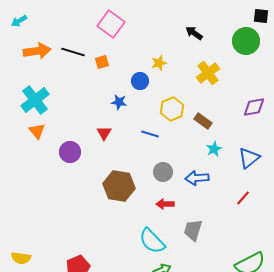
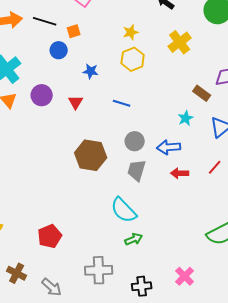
blue circle: (140, 81) -> (59, 50), moved
yellow hexagon: (172, 109) -> (133, 59), moved
brown rectangle: (203, 121) -> (202, 93), moved
purple circle: (70, 152) -> (42, 95), moved
red arrow: (165, 204) -> (180, 173), moved
gray trapezoid: (193, 230) -> (137, 170), moved

